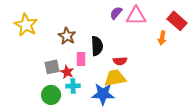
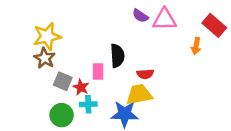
purple semicircle: (116, 13) -> (140, 16), turned -96
yellow star: (26, 25) -> (47, 36), moved, turned 30
brown star: (67, 36) -> (45, 58), moved
gray square: (52, 67) -> (63, 81), turned 35

